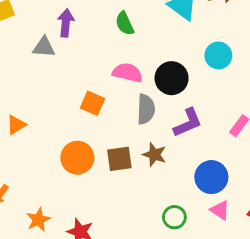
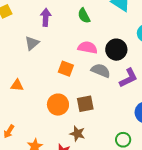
gray triangle: (44, 47) -> (32, 43), moved, turned -42
gray semicircle: (146, 109) -> (101, 71), turned -66
orange triangle: (16, 125) -> (17, 85), turned 40
brown star: (154, 155) -> (77, 134), moved

